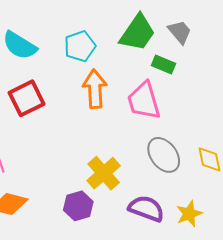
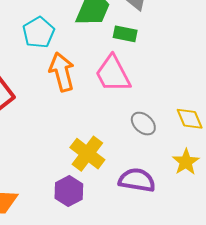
gray ellipse: (164, 155) -> (143, 124), size x0.7
yellow star: (189, 214) -> (186, 162), moved

